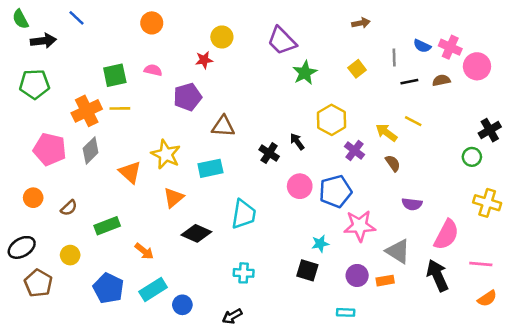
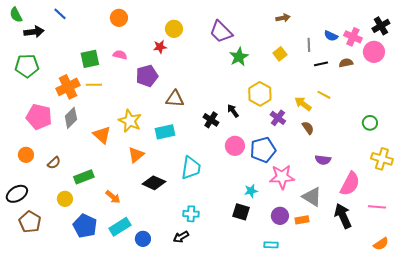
black cross: (490, 130) -> (381, 26), moved
yellow circle: (70, 255) -> (65, 199), moved
orange semicircle: (487, 298) -> (381, 244), moved
black arrow: (232, 316) -> (181, 237), moved

